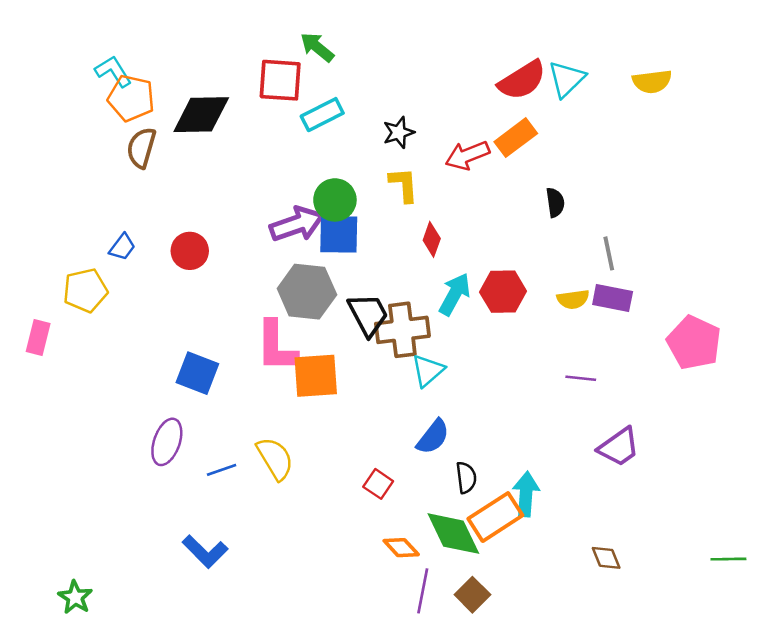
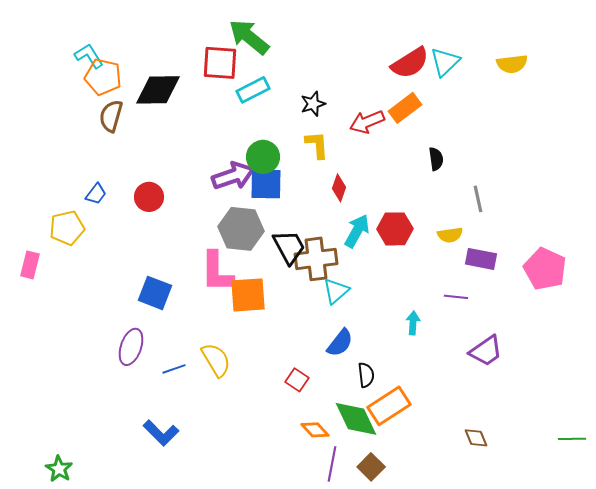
green arrow: (317, 47) -> (249, 37), size x1.5
purple rectangle: (613, 298) -> (481, 259), moved
cyan arrow: (526, 494) -> (413, 323), moved, size x0.7

